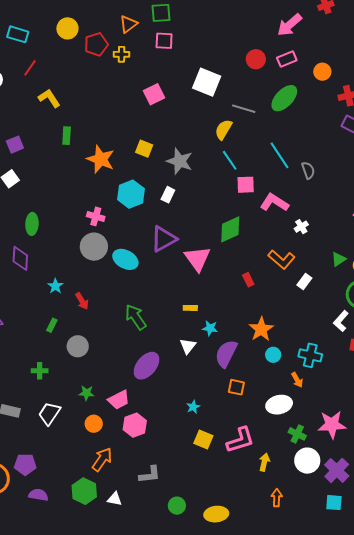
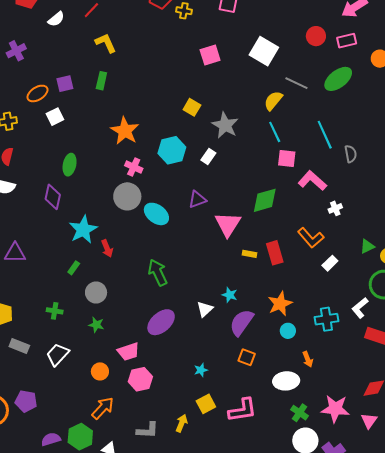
green rectangle: (67, 136) -> (101, 81), moved
orange star: (101, 159) -> (125, 131), moved
purple triangle: (164, 239) -> (197, 200), size x0.7
red rectangle: (248, 280) -> (275, 253), size x1.6
cyan star: (55, 286) -> (83, 230), size x1.8
yellow rectangle: (190, 308) -> (249, 254), moved
cyan cross: (310, 355) -> (326, 319), moved, turned -30
green star: (86, 393) -> (96, 325), moved
yellow square: (203, 440) -> (206, 404), turned 30
yellow arrow: (264, 462) -> (182, 423), moved
purple semicircle: (38, 495) -> (51, 439), moved, turned -36

